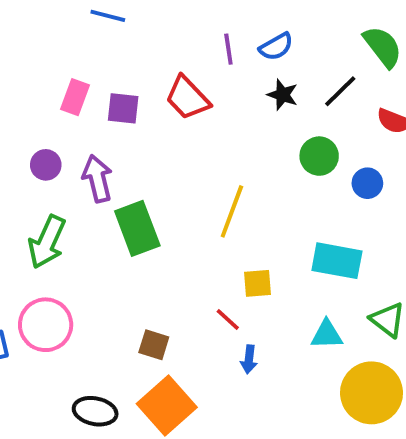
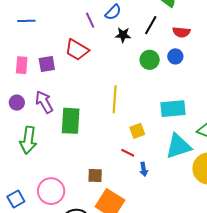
blue circle: (367, 183) -> (175, 56), moved
green rectangle: (137, 228) -> (71, 121), turned 40
pink circle: (46, 325) -> (51, 191), moved
cyan triangle: (327, 335) -> (178, 146), size x1.6

